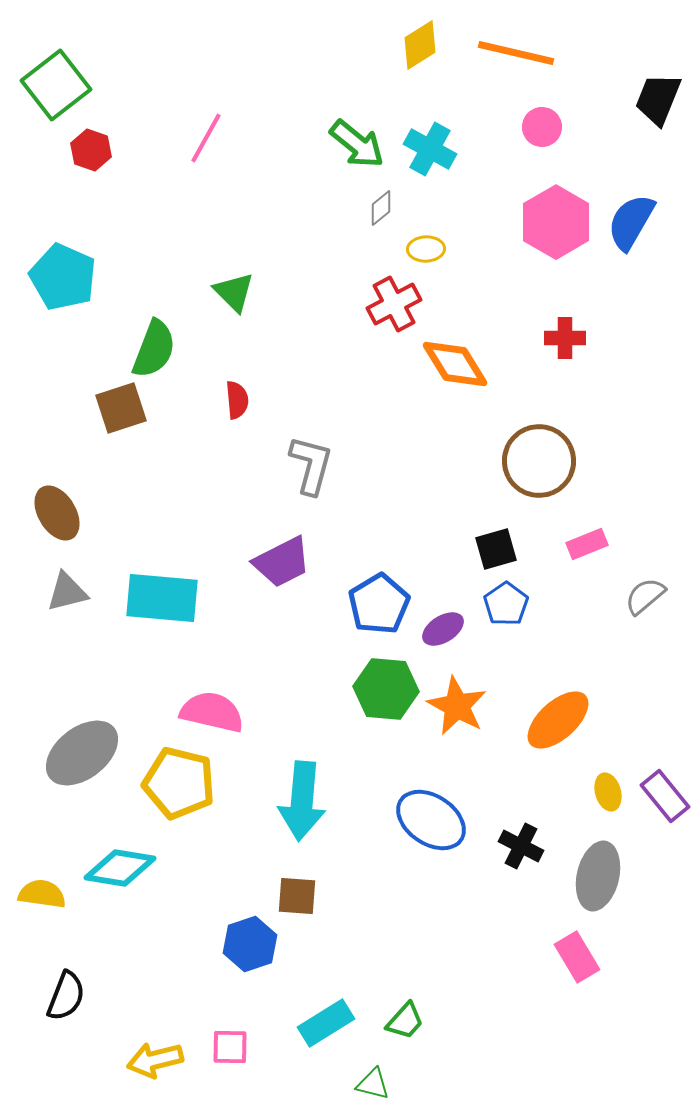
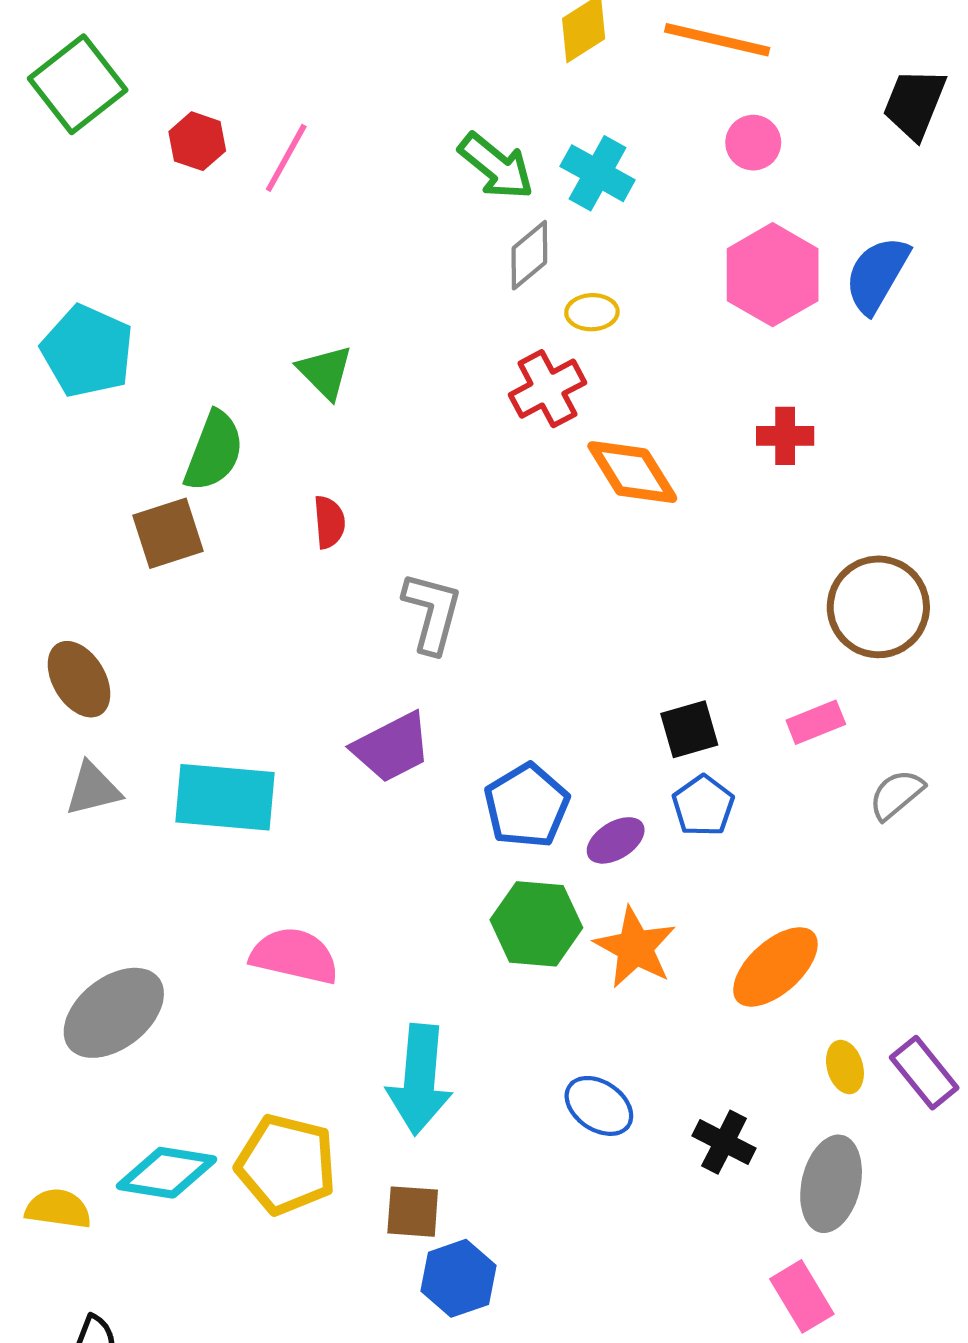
red hexagon: (91, 150) -> (197, 141), moved
gray diamond: (381, 208) -> (529, 255), size x1.4
brown circle: (539, 461) -> (878, 607), moved
yellow pentagon: (179, 783) -> (286, 1164), moved
blue ellipse: (431, 820) -> (599, 1106), size x0.7
blue hexagon: (250, 944) -> (459, 1278), moved

